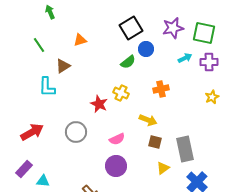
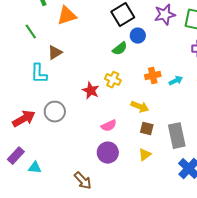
orange triangle: (80, 40) -> (67, 16), moved, size x1.5
cyan arrow: (185, 58) -> (176, 81), moved
gray circle: (76, 132) -> (55, 112), moved
yellow triangle: (163, 168) -> (145, 155), moved

